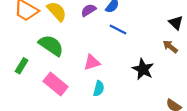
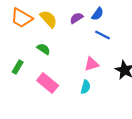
green semicircle: (51, 45) -> (44, 49), size x0.6
pink triangle: (92, 62) -> (92, 64), moved

